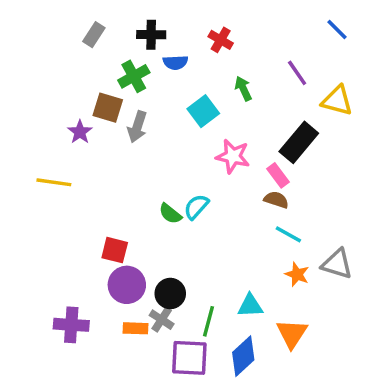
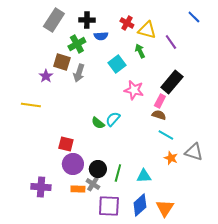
gray rectangle: (94, 35) -> (54, 20), size x1.6
yellow triangle: (337, 101) -> (147, 30), moved
pink rectangle: (278, 175) -> (160, 101), turned 64
green line: (208, 321) -> (118, 173), moved
orange triangle: (292, 333) -> (165, 208), moved

